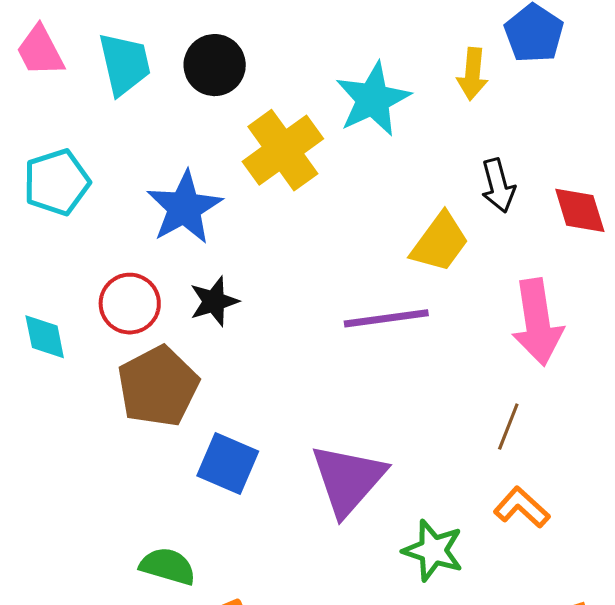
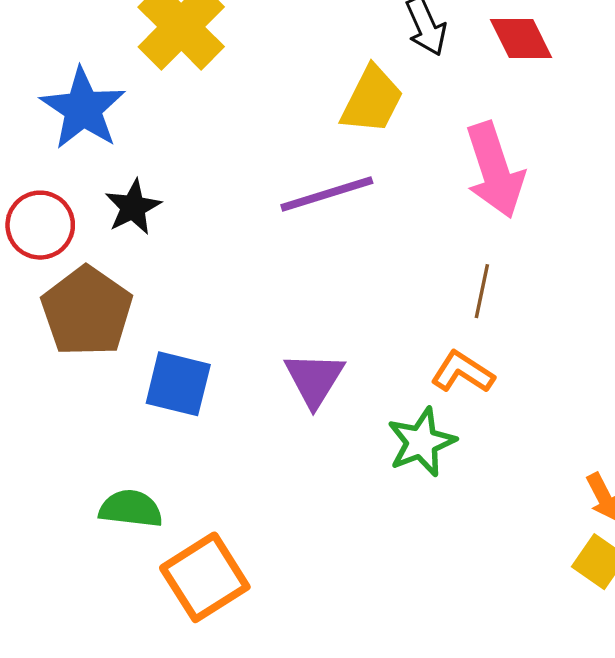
purple triangle: (348, 479) -> (314, 379), size x0.7
orange L-shape: (522, 507) -> (462, 372), moved
green star: (433, 550) -> (422, 442), turned -30

